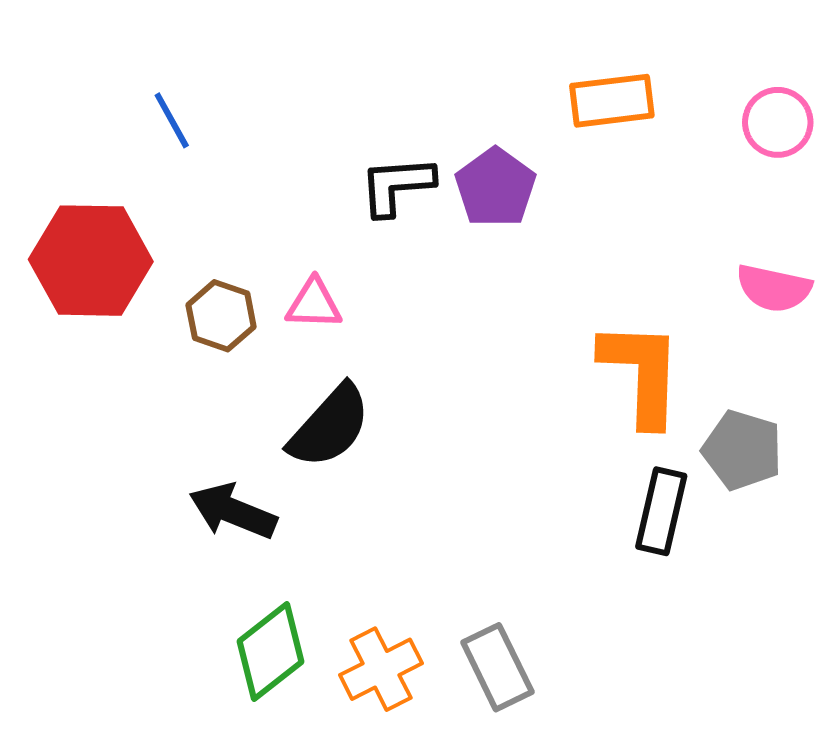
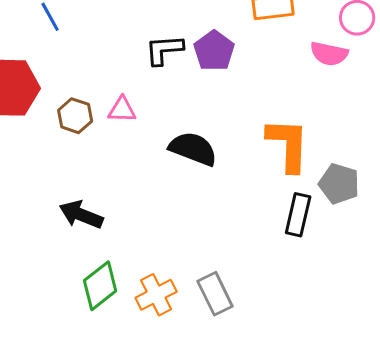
pink semicircle: (774, 288) -> (329, 54), moved
black semicircle: (330, 426) -> (193, 149), moved, turned -111

